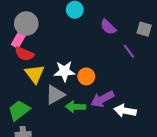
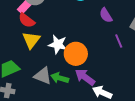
orange circle: (86, 76) -> (76, 54), size x1.5
gray triangle: (55, 95) -> (43, 76), moved, turned 36
purple arrow: (102, 99) -> (85, 77), turned 50

